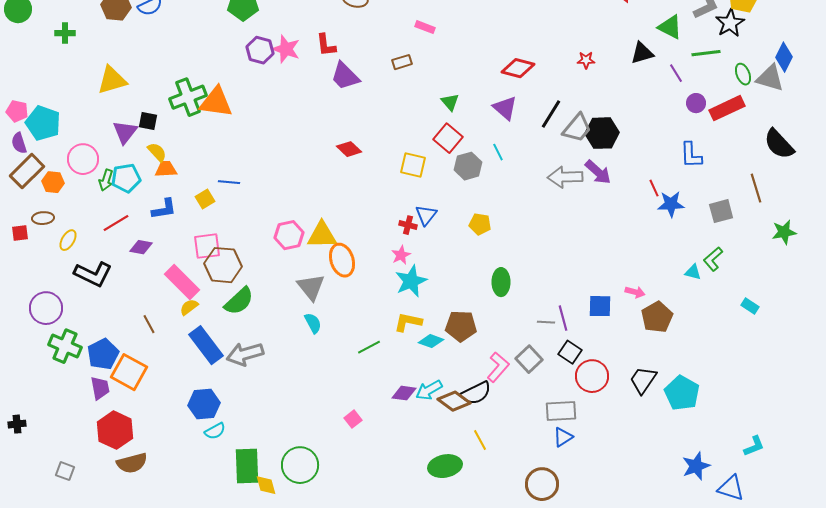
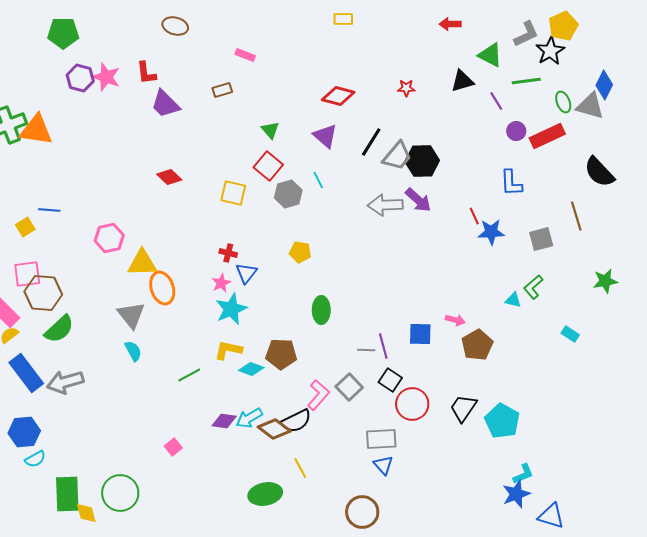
blue triangle: (426, 215) -> (246, 273), moved
green star: (784, 232) -> (605, 281), moved
pink hexagon: (289, 235) -> (109, 238), moved
blue triangle: (563, 437) -> (383, 465), turned -40
cyan L-shape: (754, 446) -> (523, 474), moved

